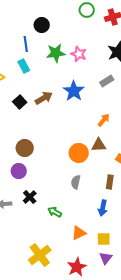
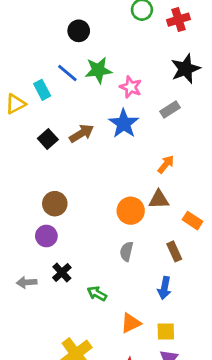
blue line: (26, 44) -> (67, 73), moved, turned -42
pink star: (79, 54) -> (131, 87), moved
cyan rectangle: (24, 66) -> (42, 90), moved
brown rectangle: (110, 182) -> (174, 251), turned -32

